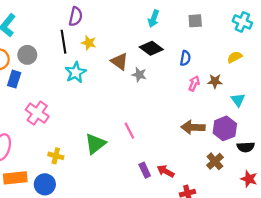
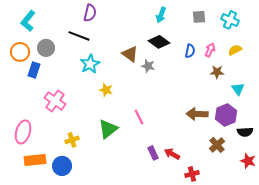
cyan cross: (242, 22) -> (230, 20), moved
black line: (64, 42) -> (79, 36), turned -60
yellow star: (89, 43) -> (106, 90), moved
pink arrow: (194, 83) -> (210, 50), moved
yellow cross: (56, 156) -> (72, 140), turned -32

